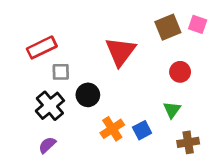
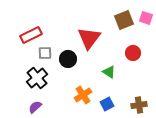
black circle: (88, 95) -> (68, 59), moved
green triangle: (172, 110) -> (109, 72), moved, turned -32
blue square: (142, 130) -> (107, 104), moved

